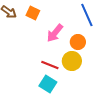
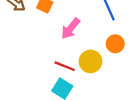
orange circle: (78, 42) -> (115, 44), moved

